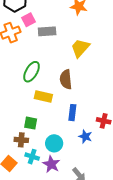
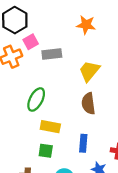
brown semicircle: (66, 79) -> (88, 103), moved
green square: (31, 123) -> (46, 151), moved

